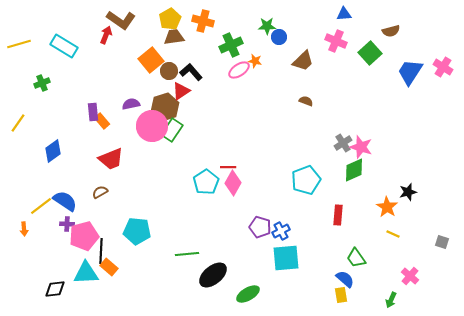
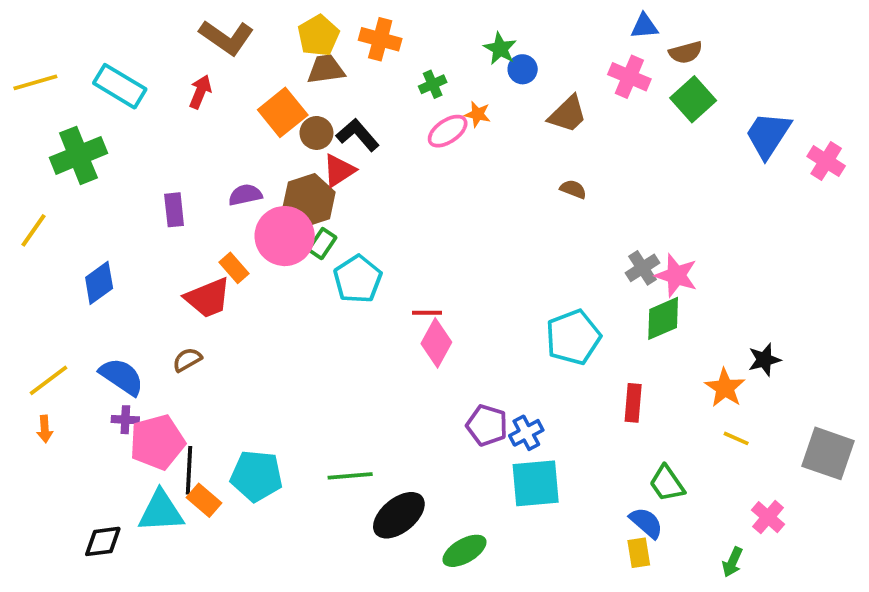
green star: (267, 26) -> (500, 49), turned 30
brown semicircle: (391, 31) -> (686, 52), moved
red arrow: (106, 35) -> (200, 92), moved
green cross: (231, 45) -> (433, 84), size x0.6
pink cross: (443, 67) -> (826, 161), moved
green cross: (42, 83) -> (78, 155), size x1.8
orange rectangle: (102, 121) -> (234, 268), moved
green rectangle: (172, 130) -> (322, 244), size x0.7
cyan pentagon: (206, 182) -> (358, 279), moved
yellow line: (41, 206) -> (48, 380), moved
cyan pentagon: (137, 231) -> (256, 476), moved
gray square: (442, 242) -> (828, 453), size x2.0

